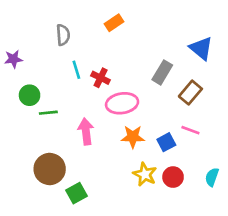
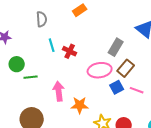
brown rectangle: (190, 93) -> (126, 68), moved
pink ellipse: (122, 103) -> (100, 70), moved
orange star: (133, 137) -> (80, 105), moved
blue square: (166, 142) -> (117, 87), moved

